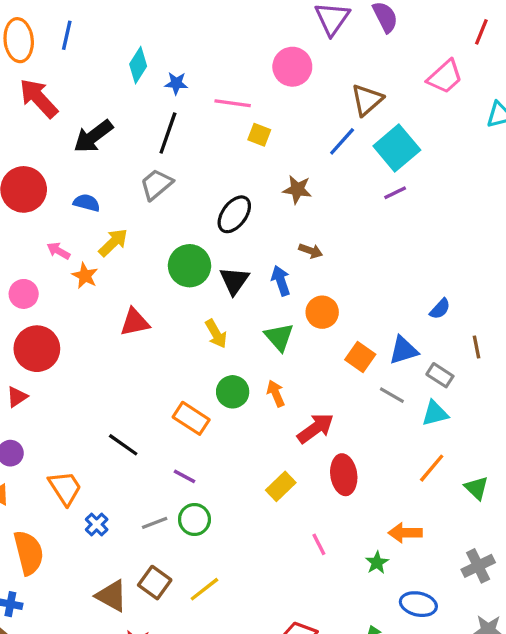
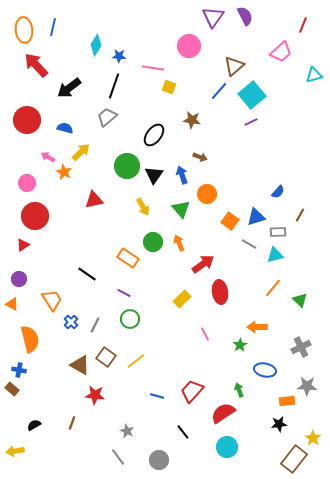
brown line: (476, 347) -> (300, 215), turned 40
gray rectangle: (440, 375) -> (278, 232), turned -35
gray line: (155, 523) -> (95, 325), moved, turned -42

